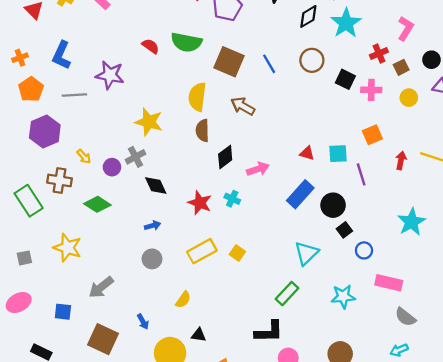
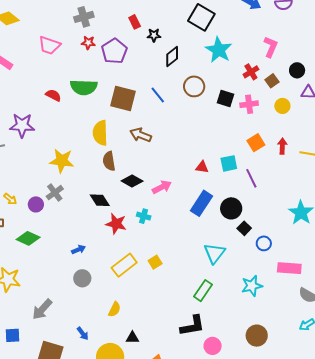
black diamond: (308, 16) -> (172, 56), moved
black diamond: (225, 157) -> (132, 181), turned 75
red arrow: (401, 160) -> (282, 146), moved
black diamond: (156, 186) -> (100, 200), moved
yellow square: (237, 253) -> (155, 262), turned 32

